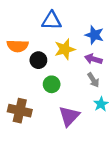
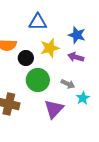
gray arrow: (93, 80) -> (68, 84), moved, turned -32
green circle: (52, 84) -> (38, 80), size x1.5

